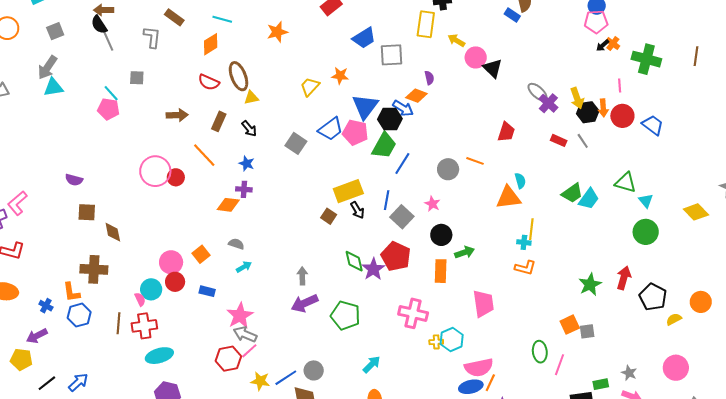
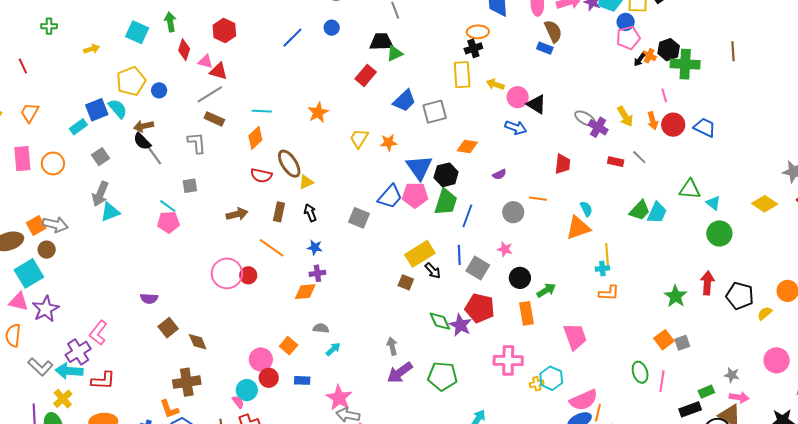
purple semicircle: (429, 78) -> (499, 174), moved, turned 88
yellow trapezoid: (310, 87) -> (359, 138), moved
blue arrow: (403, 108) -> (516, 128), moved
black hexagon: (588, 112) -> (669, 50), moved
black arrow: (249, 129) -> (310, 213), turned -150
brown square: (87, 212) -> (168, 328), turned -30

